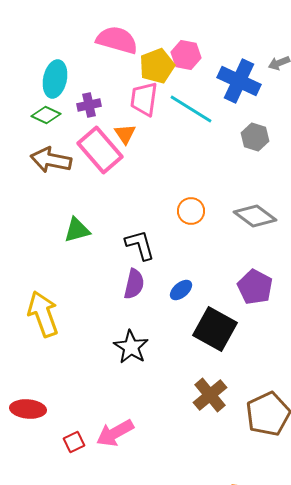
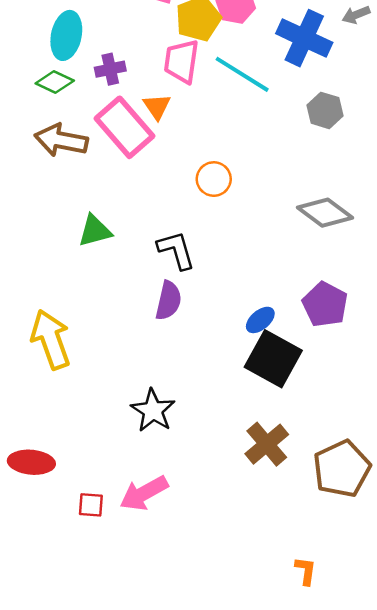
orange circle: (191, 211) -> (214, 179), moved
blue ellipse: (181, 290) -> (260, 320), moved
black star: (131, 347) -> (153, 410), moved
red square: (74, 442) -> (91, 505), turned 30

